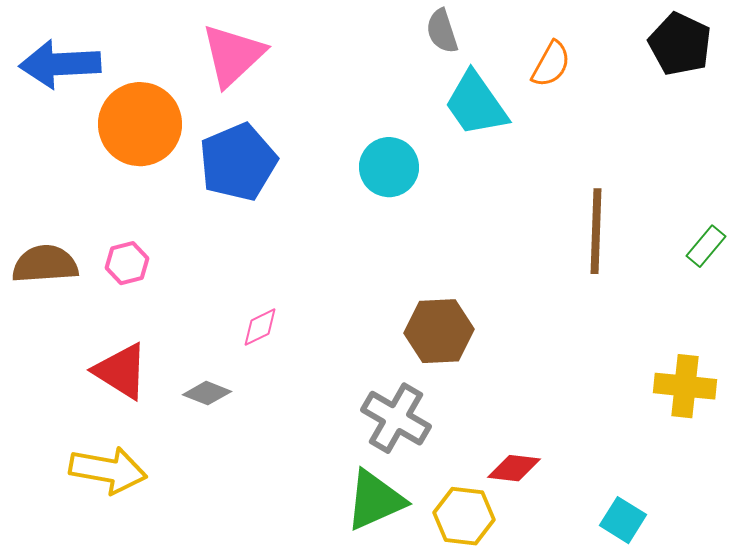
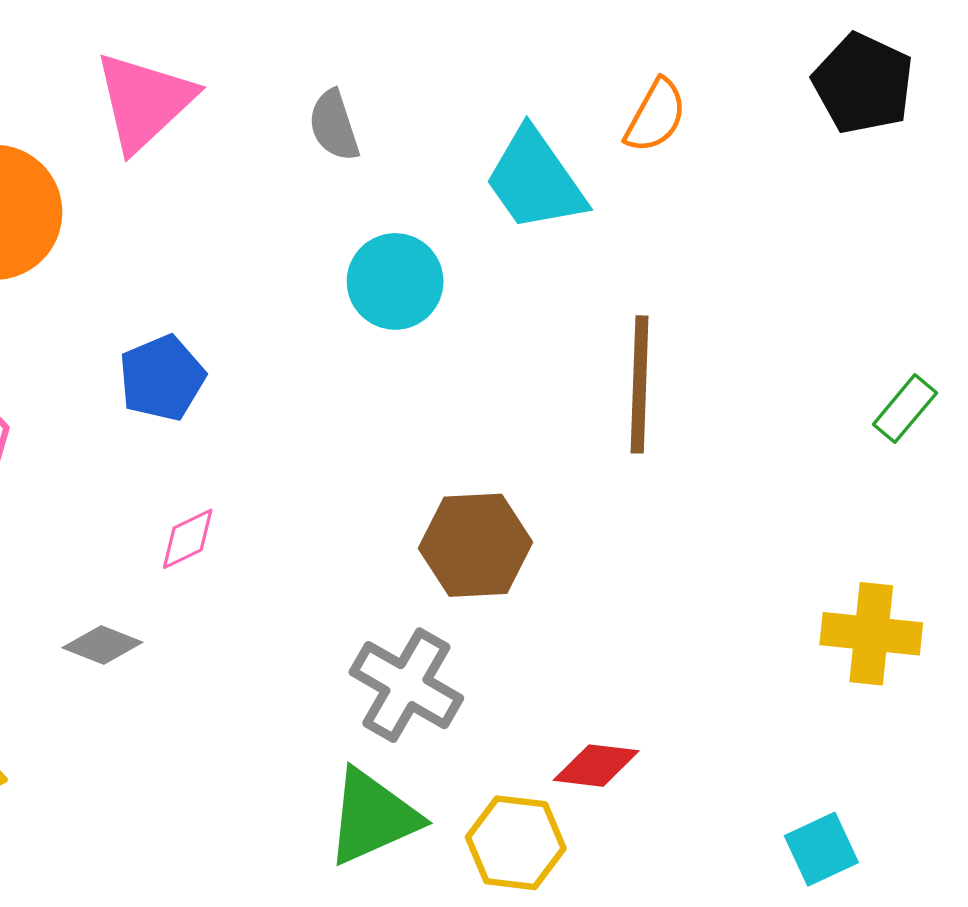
gray semicircle: (442, 31) -> (334, 125), moved
blue pentagon: (238, 162) -> (162, 378), moved, size x0.7
brown line: (596, 231) -> (640, 384), moved
cyan square: (623, 520) -> (821, 849), moved, turned 33

